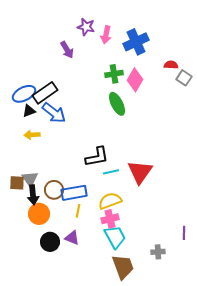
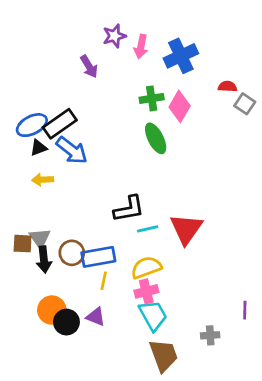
purple star: (86, 27) -> (114, 36), turned -30
orange circle: (39, 214) -> (52, 310), moved

